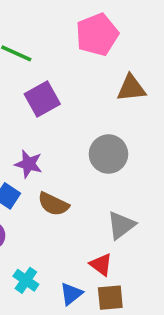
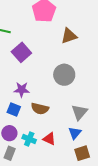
red triangle: (101, 264) -> (49, 139), moved
cyan cross: (26, 280) -> (29, 139), moved
blue triangle: (71, 294) -> (75, 133), moved

